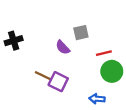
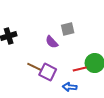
red line: (104, 53) -> (80, 69), moved
blue arrow: (97, 99) -> (70, 87), moved

